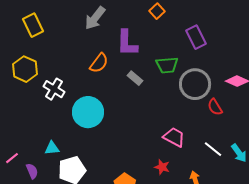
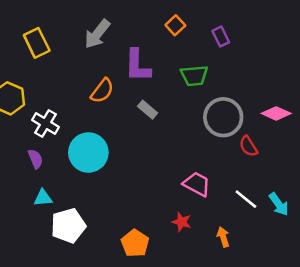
yellow rectangle: (33, 25) -> (37, 43), moved
purple rectangle: (196, 37) -> (221, 37), moved, size x0.7
green trapezoid: (167, 65) -> (194, 76), moved
purple semicircle: (32, 171) -> (35, 159), moved

